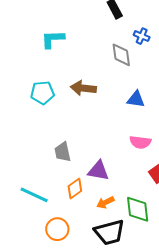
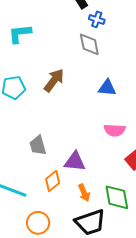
blue cross: (142, 36) -> (97, 19), moved
brown arrow: (83, 88) -> (54, 80), turned 125
orange arrow: (105, 202) -> (84, 193), turned -84

